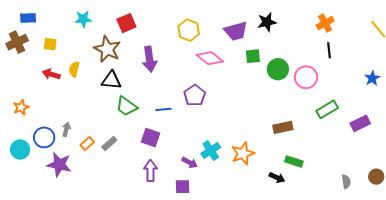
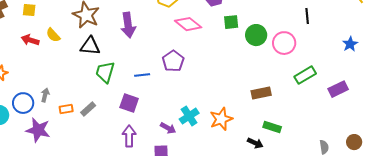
yellow semicircle: (74, 69) -> (53, 35), turned -56
green trapezoid: (126, 106) -> (105, 72), turned 70
orange rectangle: (87, 143) -> (66, 109), turned 32

